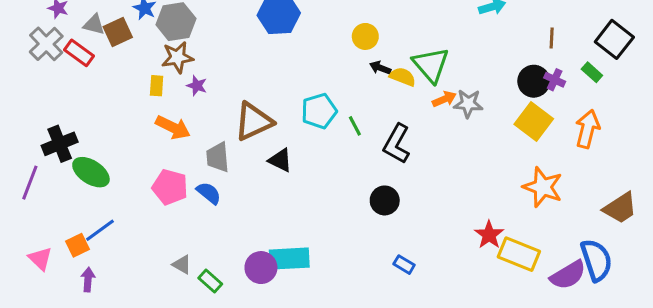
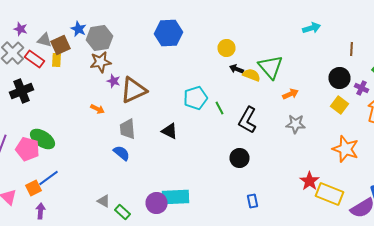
purple cross: (555, 80) -> (362, 88), moved
yellow rectangle: (157, 86) -> (56, 60), moved
orange arrow: (444, 99) -> (290, 94), moved
gray star: (468, 104) -> (296, 124), moved
brown triangle: (253, 121) -> (134, 90), moved
yellow square: (534, 121) -> (340, 105), size x0.7
orange arrow: (173, 127) -> (98, 109), size x0.6
black cross: (60, 144) -> (22, 91), moved
pink pentagon: (170, 187) -> (28, 149), moved
blue rectangle: (404, 265) -> (252, 201), turned 48

